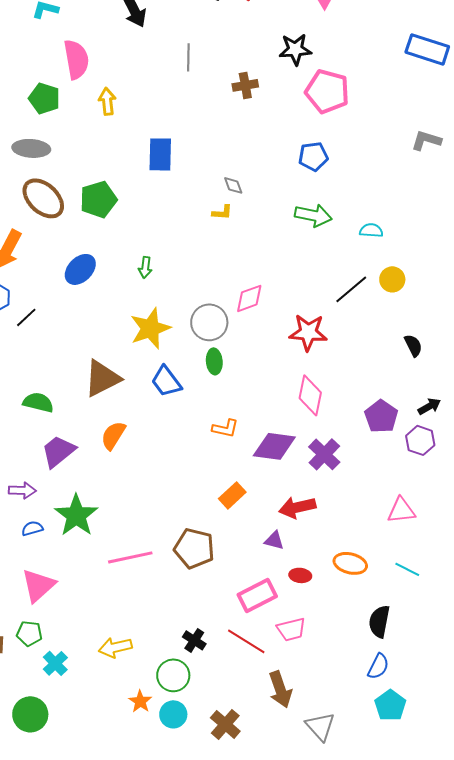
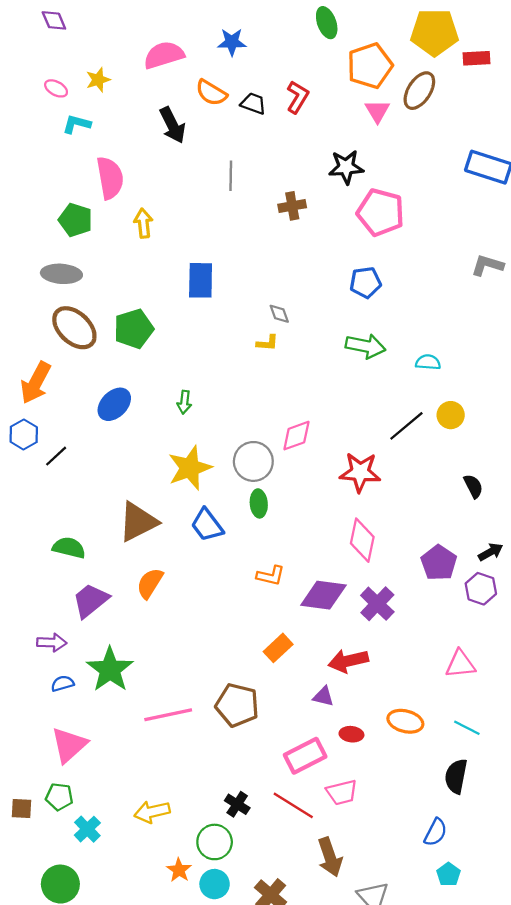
black semicircle: (379, 621) -> (456, 776), moved
cyan pentagon: (390, 705) -> (448, 874), size x0.7

